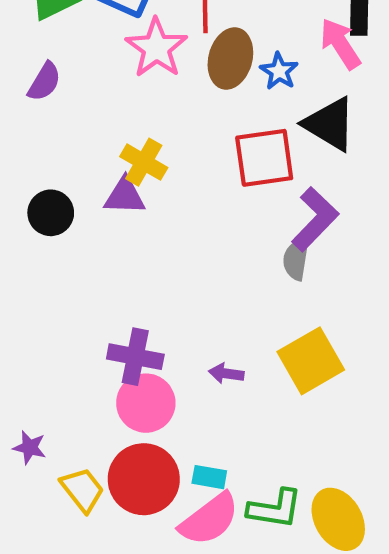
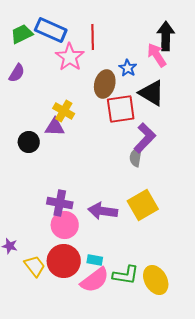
brown ellipse: (230, 59) -> (105, 84), moved
black circle: (51, 213) -> (29, 142), moved
purple arrow: (226, 373) -> (103, 211), size x1.8

